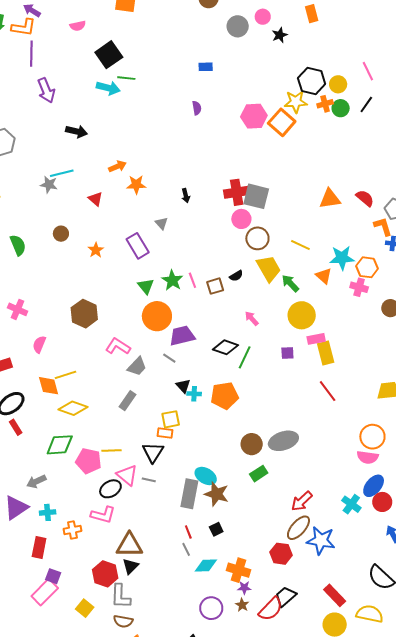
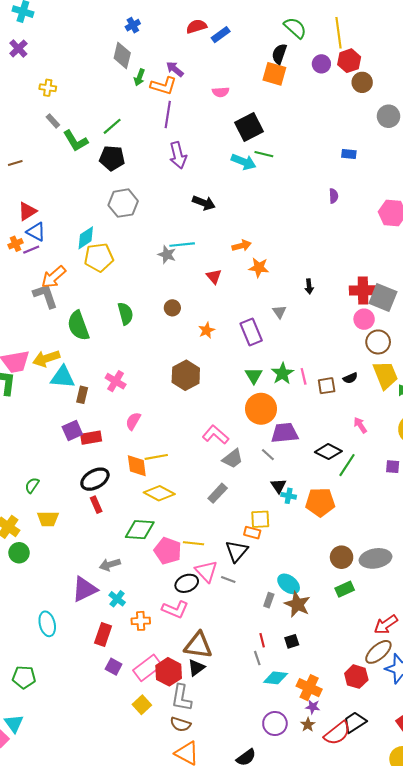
brown hexagon: (84, 314) -> (186, 375), moved
gray rectangle: (189, 494) -> (269, 600), size x0.5
cyan cross: (48, 512) -> (117, 599), turned 35
pink rectangle: (45, 592) -> (147, 668), moved

